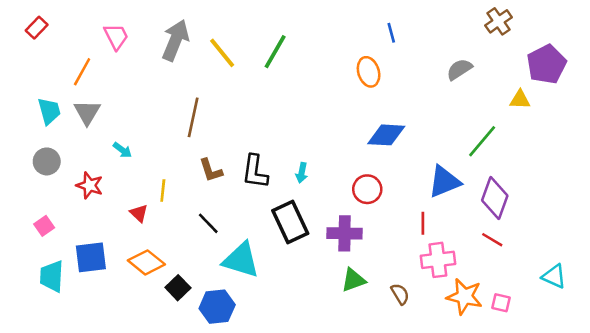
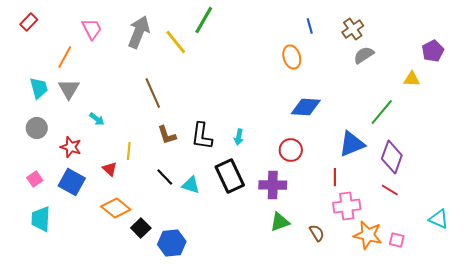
brown cross: (499, 21) -> (353, 29), moved
green line: (275, 52) -> (204, 20), moved
purple pentagon: (546, 64) -> (433, 51), size x0.7
brown line: (193, 117) -> (153, 93), turned -36
blue square: (91, 257) -> (72, 182), moved, turned 36
cyan triangle: (241, 260) -> (191, 185), moved, size x0.6

